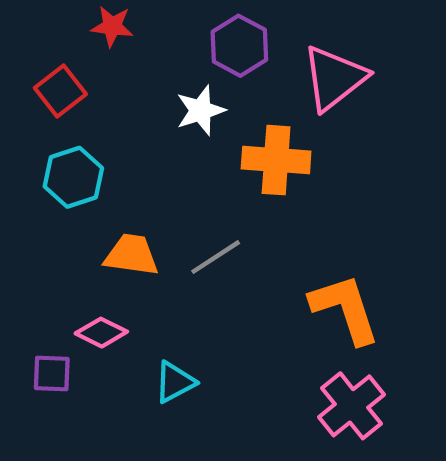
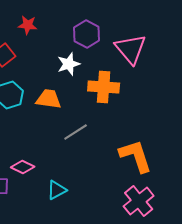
pink triangle: (334, 78) -> (131, 49), turned -32
orange trapezoid: (132, 255) -> (49, 99), moved

